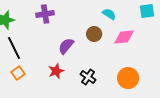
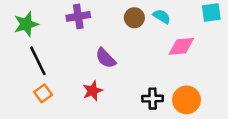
brown circle: (94, 34) -> (134, 18), moved
purple semicircle: (66, 46) -> (106, 58), turned -84
black cross: (88, 77) -> (153, 99), moved, turned -35

